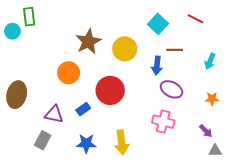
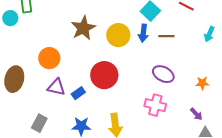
cyan arrow: (210, 61) -> (209, 34), moved
blue arrow: (157, 65) -> (143, 33), moved
orange circle: (69, 73) -> (49, 58), moved
purple triangle: (54, 114) -> (56, 87), moved

